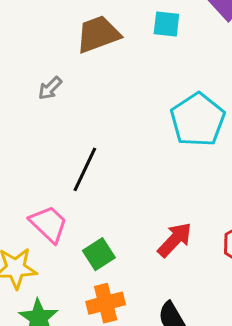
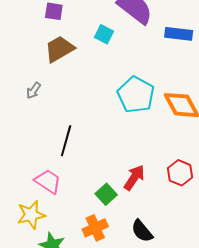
cyan square: (166, 24) -> (104, 34), turned 30
green square: (99, 254) -> (106, 194), moved

